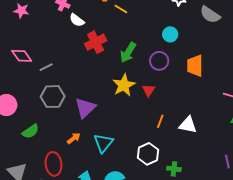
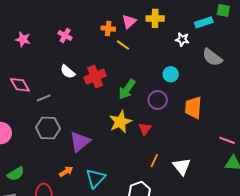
white semicircle: (77, 20) -> (68, 72), moved
white triangle: (188, 125) -> (182, 166), turned 36
green semicircle: (31, 131) -> (16, 174), moved

